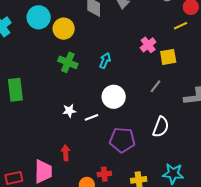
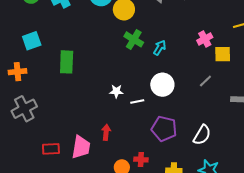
green cross: (68, 62) -> (134, 39), moved
white semicircle: (161, 127) -> (202, 135), moved

